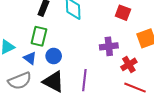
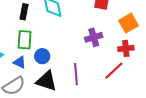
red cross: (129, 64) -> (126, 48), moved, turned 35
red line: (135, 88) -> (114, 71), moved, turned -55

